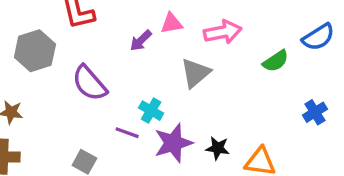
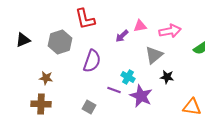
purple semicircle: (90, 83) -> (92, 61), turned -120
purple star: (173, 143) -> (141, 96), turned -30
black star: (218, 148) -> (167, 77), moved

